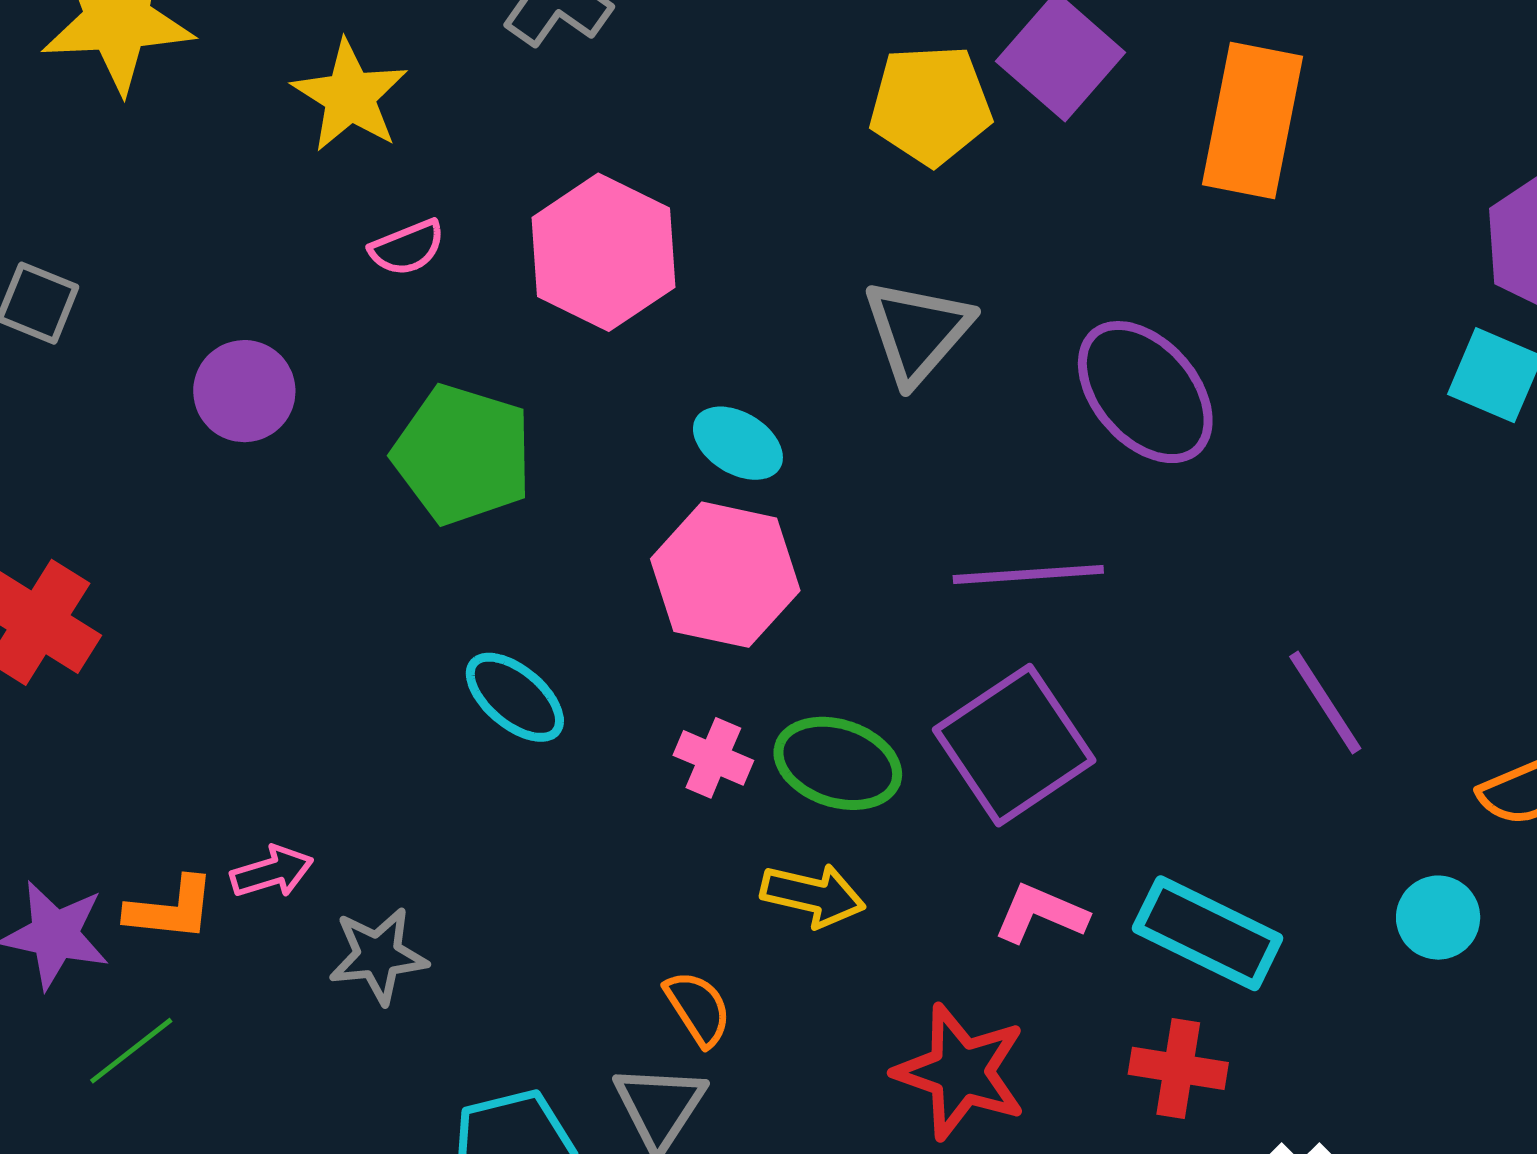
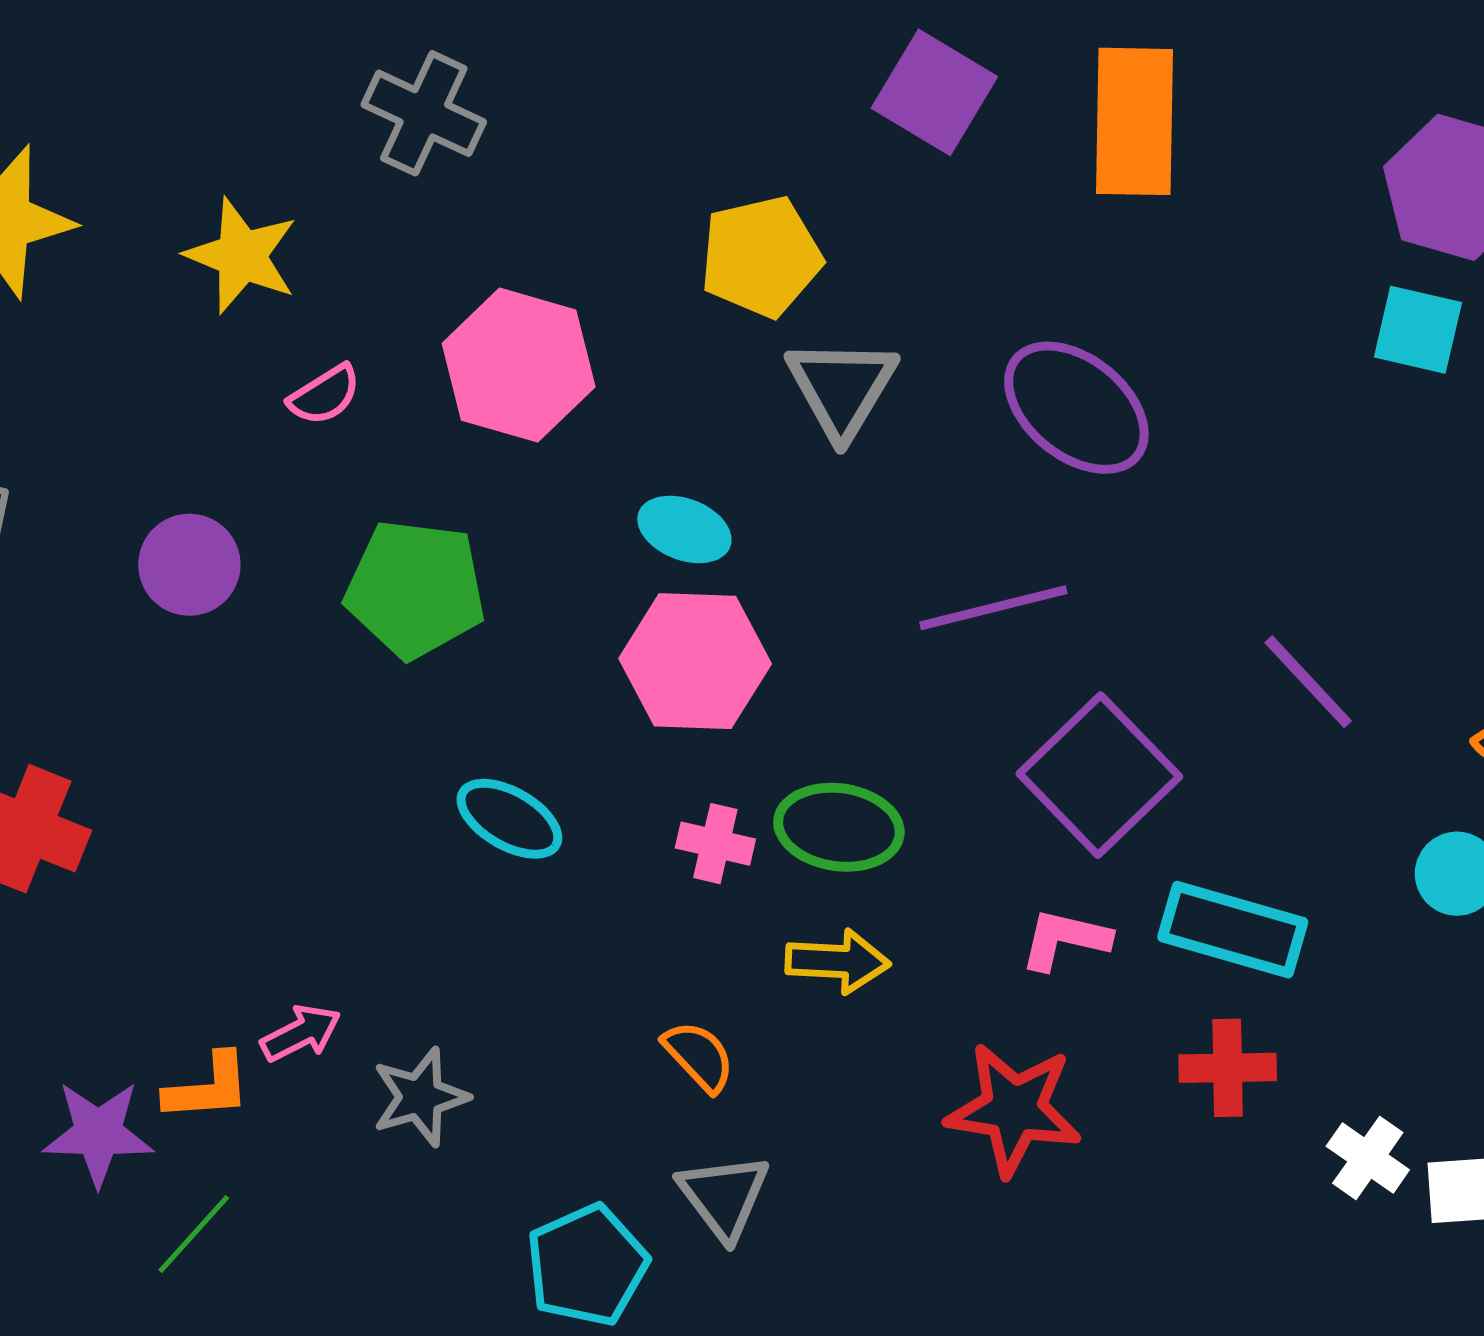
yellow pentagon: (931, 105) -> (761, 257), moved
purple square: (1014, 745) -> (1099, 775), moved
orange semicircle: (698, 1008) -> (699, 1056), moved

